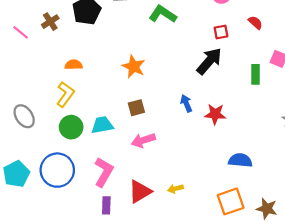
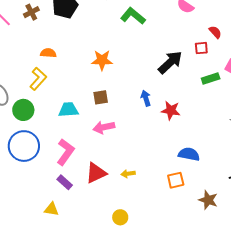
red square: (221, 32) -> (201, 48), moved
orange star: (134, 67) -> (102, 60), turned -30
green rectangle: (255, 74) -> (211, 78), turned 66
green circle: (71, 127) -> (23, 110), moved
orange square: (231, 201) -> (176, 180), moved, size x0.7
purple rectangle: (106, 205) -> (65, 182), turned -56

